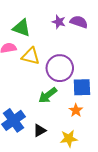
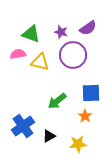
purple star: (59, 22) -> (61, 32), moved
purple semicircle: (79, 22) -> (88, 28), turned 126
purple circle: (60, 68) -> (73, 55), moved

